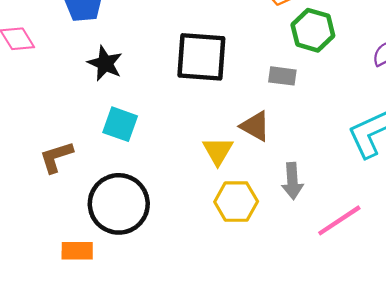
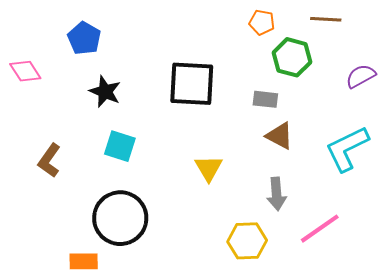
brown triangle: (255, 126) -> (280, 136), moved
brown L-shape: (56, 157) -> (49, 160), moved, turned -36
yellow hexagon: (236, 202) -> (247, 241), moved

